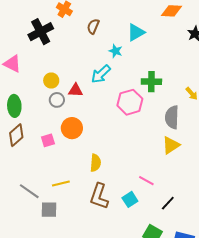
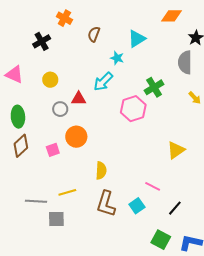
black cross: (41, 32) -> (42, 41), size x0.7
yellow circle: (51, 81) -> (50, 80), moved
green cross: (151, 82) -> (154, 87), turned -30
gray semicircle: (172, 117) -> (185, 62), moved
gray line: (29, 191) -> (36, 201), turned -30

